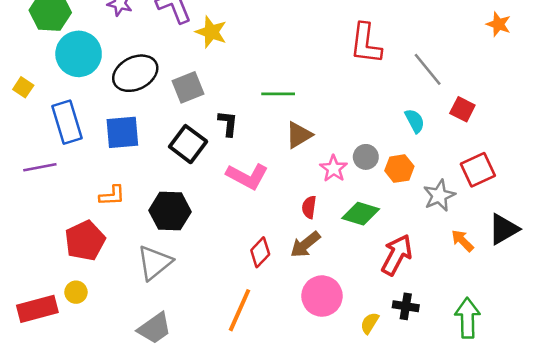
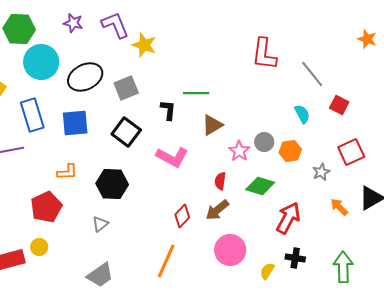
black L-shape: (228, 123) -> (168, 110), moved
gray star: (439, 196) -> (321, 172), size x0.7
gray triangle: (155, 263) -> (100, 224), size x0.6

